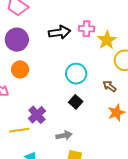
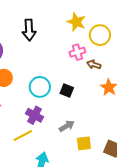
pink cross: (87, 29) -> (77, 52), moved
black arrow: (60, 32) -> (29, 30), turned 115
cyan circle: (76, 74) -> (40, 87), moved

